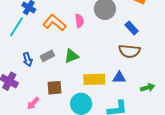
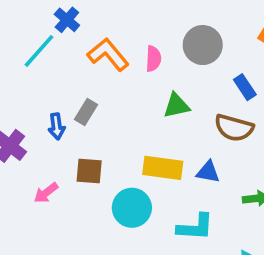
gray rectangle: (47, 56) -> (86, 112), turned -40
green triangle: (71, 56) -> (176, 106), moved
blue arrow: (28, 60) -> (57, 126), moved

